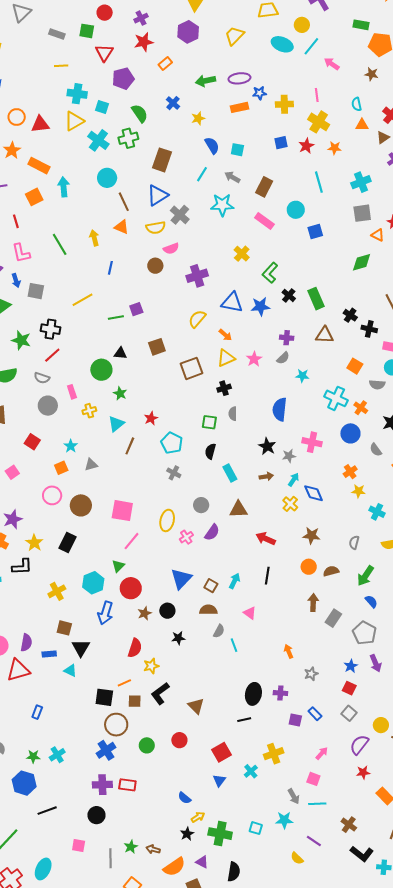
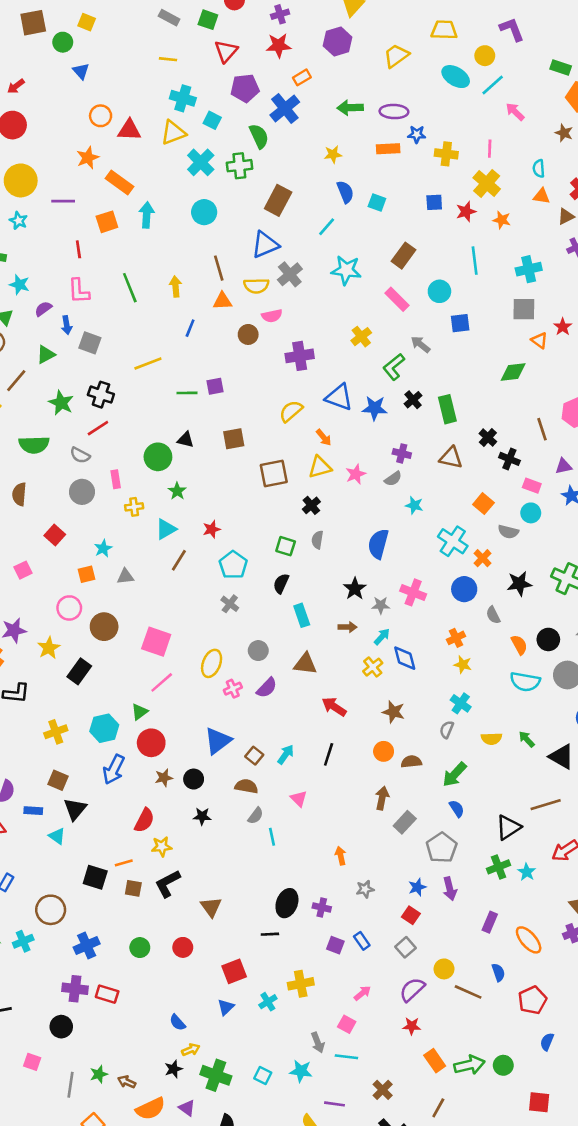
blue cross: (173, 103) -> (285, 108), moved, size x1.6
gray arrow: (232, 177) -> (420, 344), moved
brown line: (124, 202) -> (219, 268), moved
orange triangle: (122, 227) -> (222, 301), moved, turned -35
black cross: (224, 388) -> (311, 505), turned -32
cyan cross: (377, 512) -> (461, 703), moved
yellow star: (34, 543) -> (49, 648), moved
brown circle: (116, 725) -> (51, 910), moved
purple line: (314, 841) -> (334, 1104), turned -35

